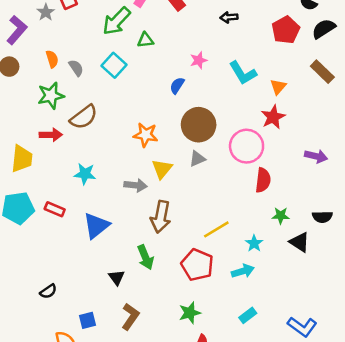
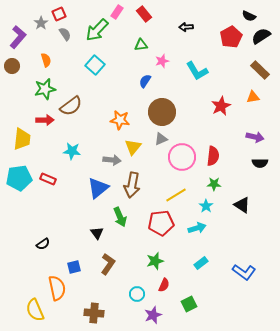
green triangle: (146, 40) -> (141, 45), moved
gray semicircle: (76, 68) -> (65, 34), moved
orange triangle: (278, 87) -> (253, 97), moved, turned 40
pink circle: (247, 146) -> (182, 157), moved
green star: (281, 216) -> (214, 184), moved
black semicircle: (322, 217) -> (260, 163), moved
blue triangle: (96, 226) -> (98, 188), moved
red pentagon: (197, 265) -> (161, 223), turned -30

